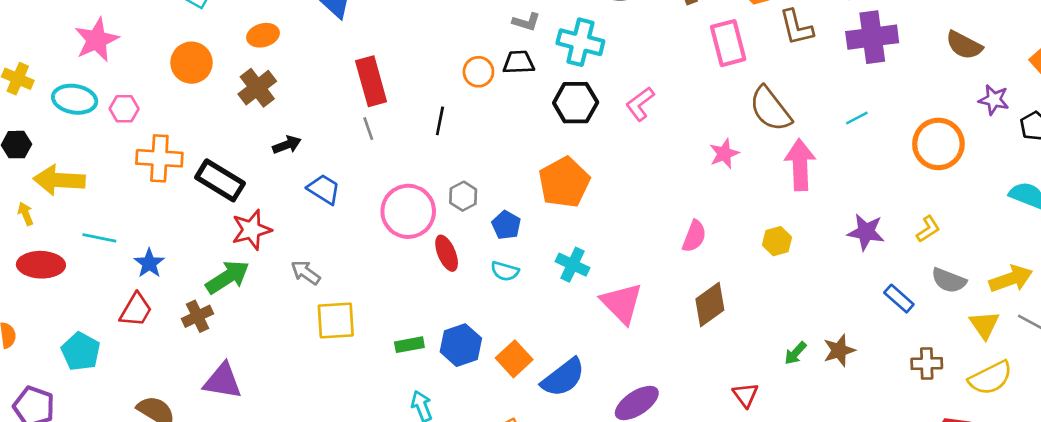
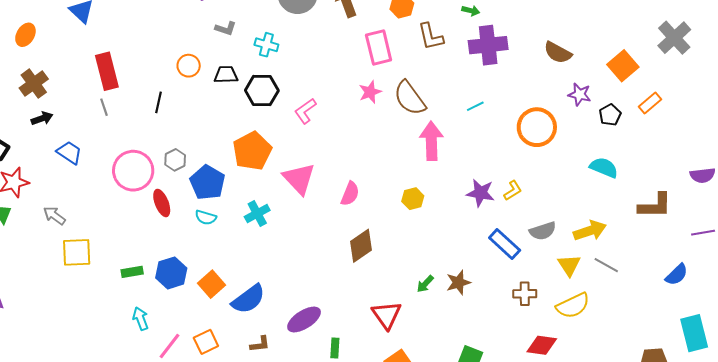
orange ellipse: (263, 35) -> (25, 35), turned -45
cyan cross: (580, 42) -> (266, 45), size x0.7
black trapezoid: (519, 62) -> (226, 75), moved
brown cross: (257, 88) -> (34, 84), moved
pink L-shape: (640, 104) -> (305, 111), moved
pink star: (724, 154) -> (370, 92), moved
blue pentagon: (506, 225) -> (207, 183), size x1.6
yellow L-shape: (928, 229) -> (513, 190), moved
cyan cross: (573, 265) -> (257, 214), turned 35
gray semicircle: (949, 280) -> (543, 231), turned -40
blue rectangle: (899, 299) -> (505, 244), size x1.4
pink triangle: (622, 303) -> (299, 179), moved
red triangle: (745, 395) -> (387, 315), size x1.5

